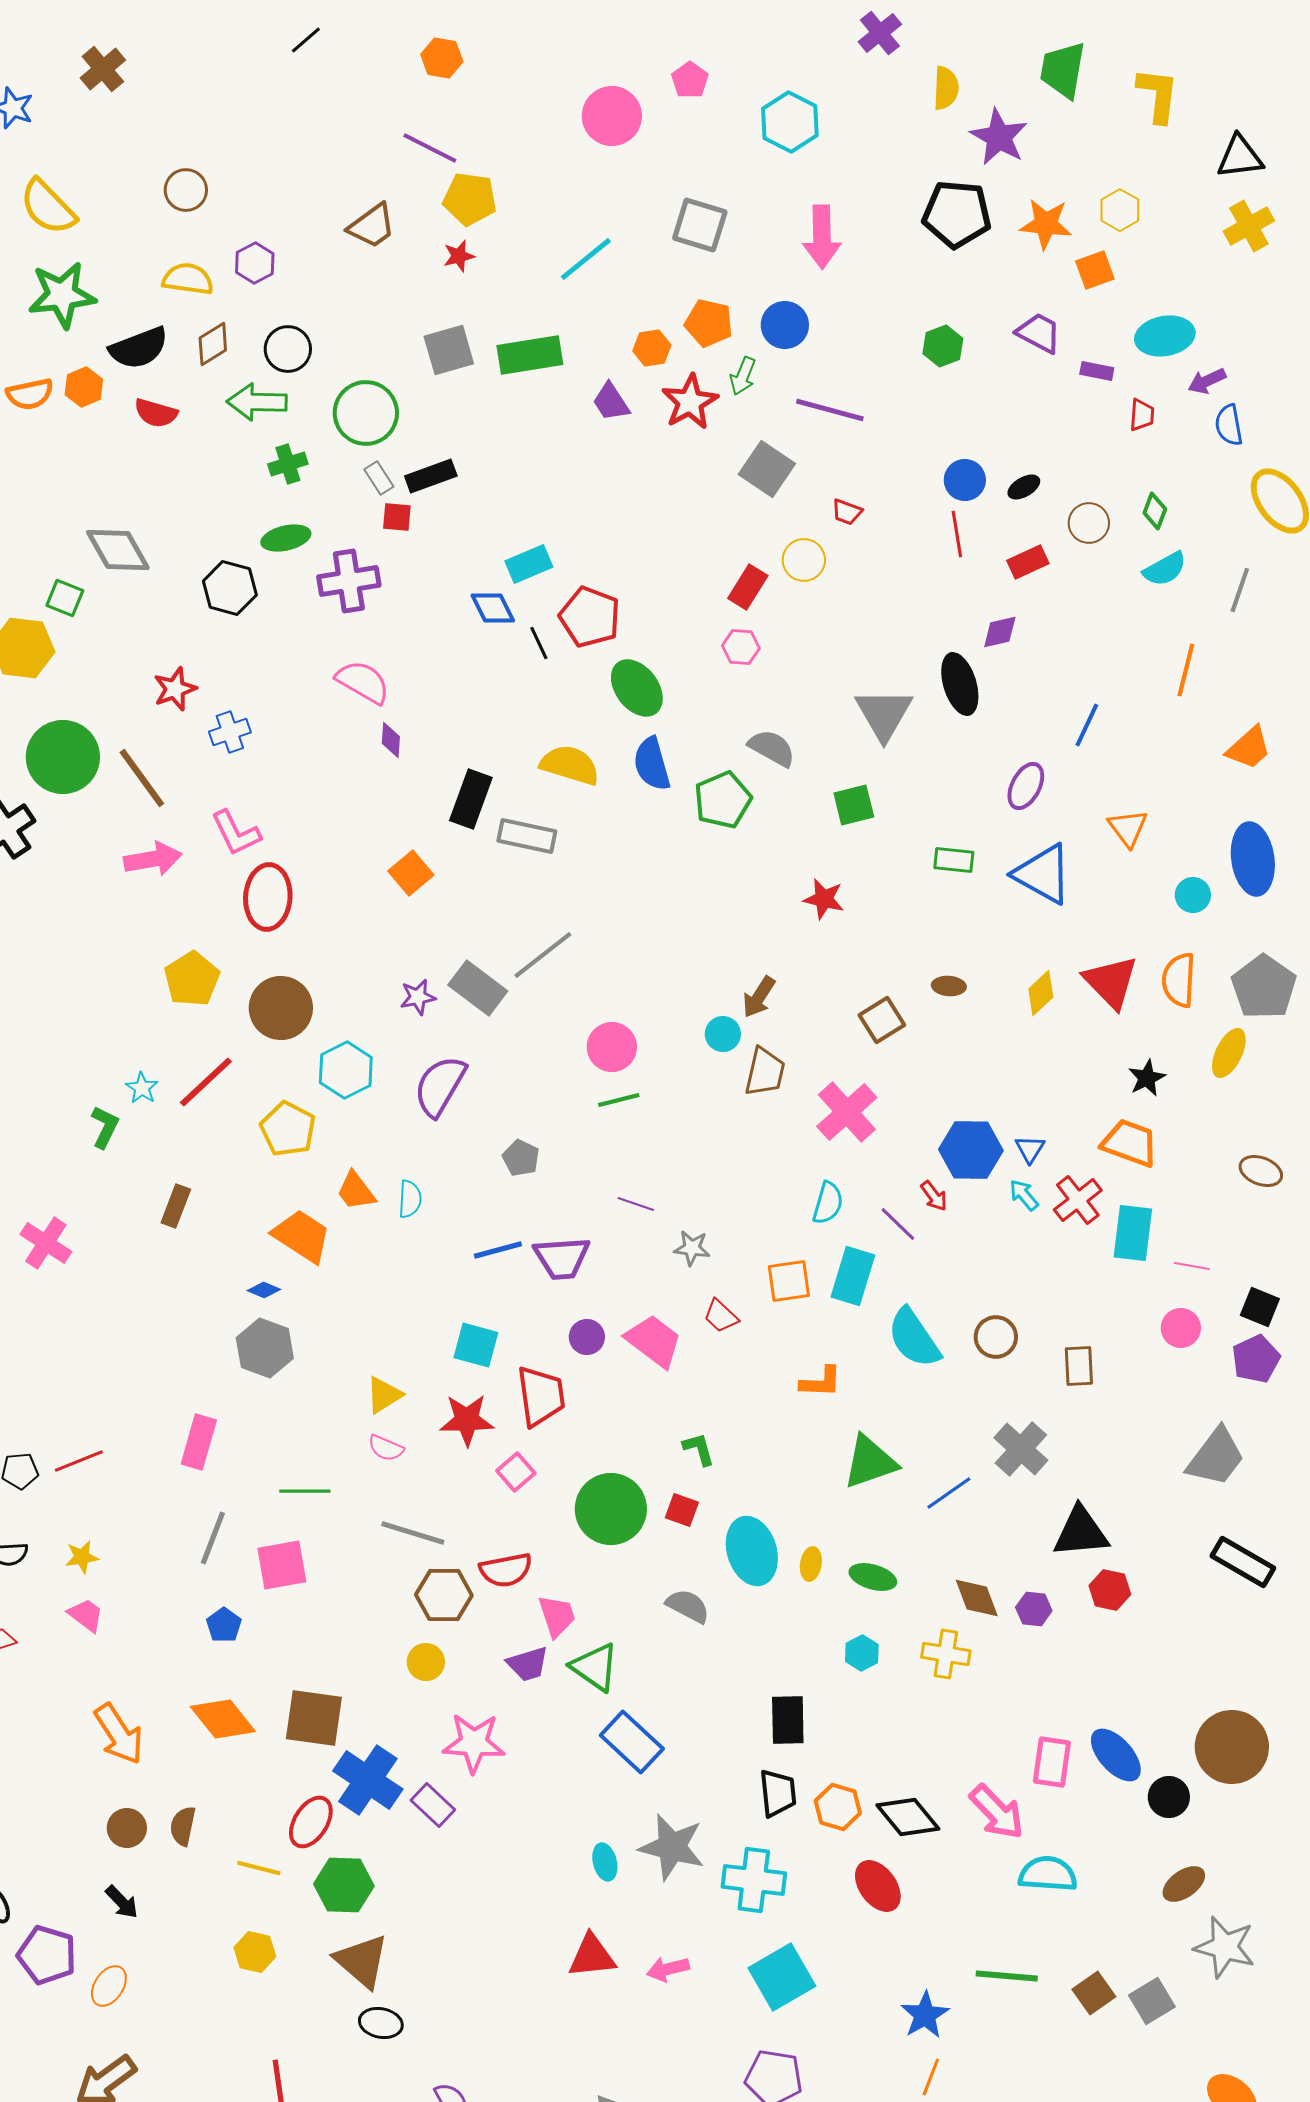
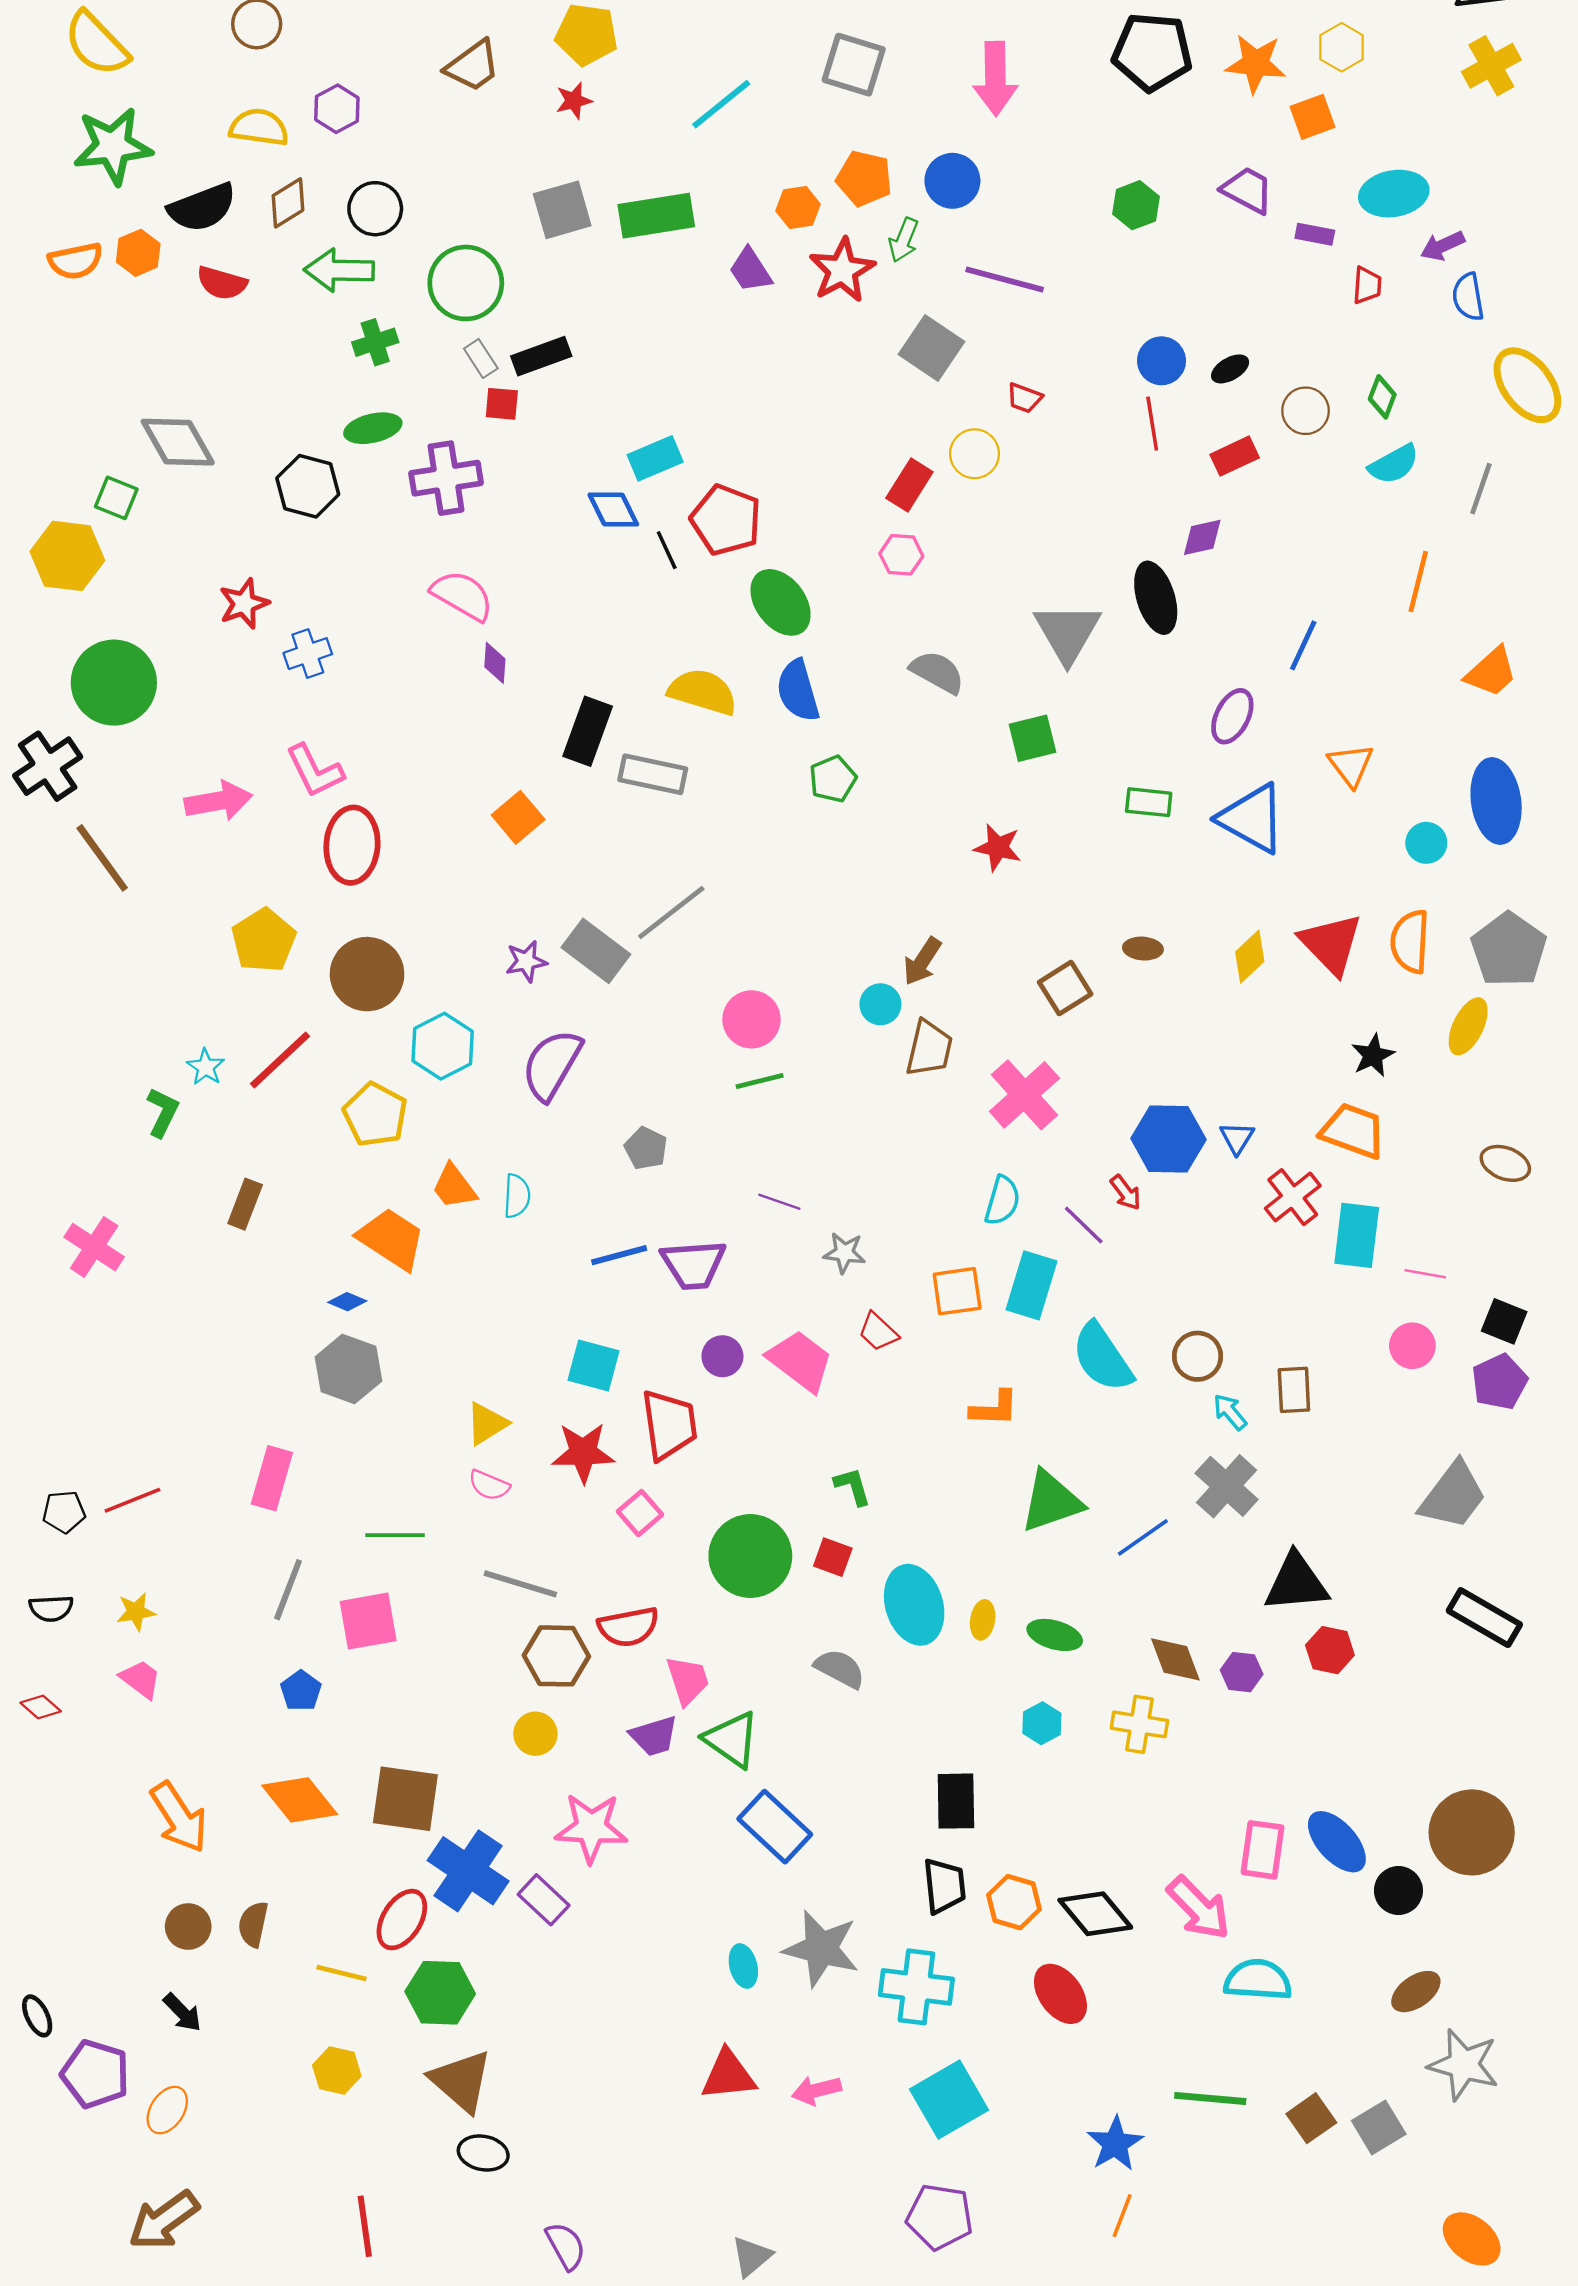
brown line: (142, 778) -> (102, 858), moved
green pentagon: (723, 800) -> (833, 779), moved, size x0.7
cyan arrow: (1024, 1195) -> (1230, 1412), moved

